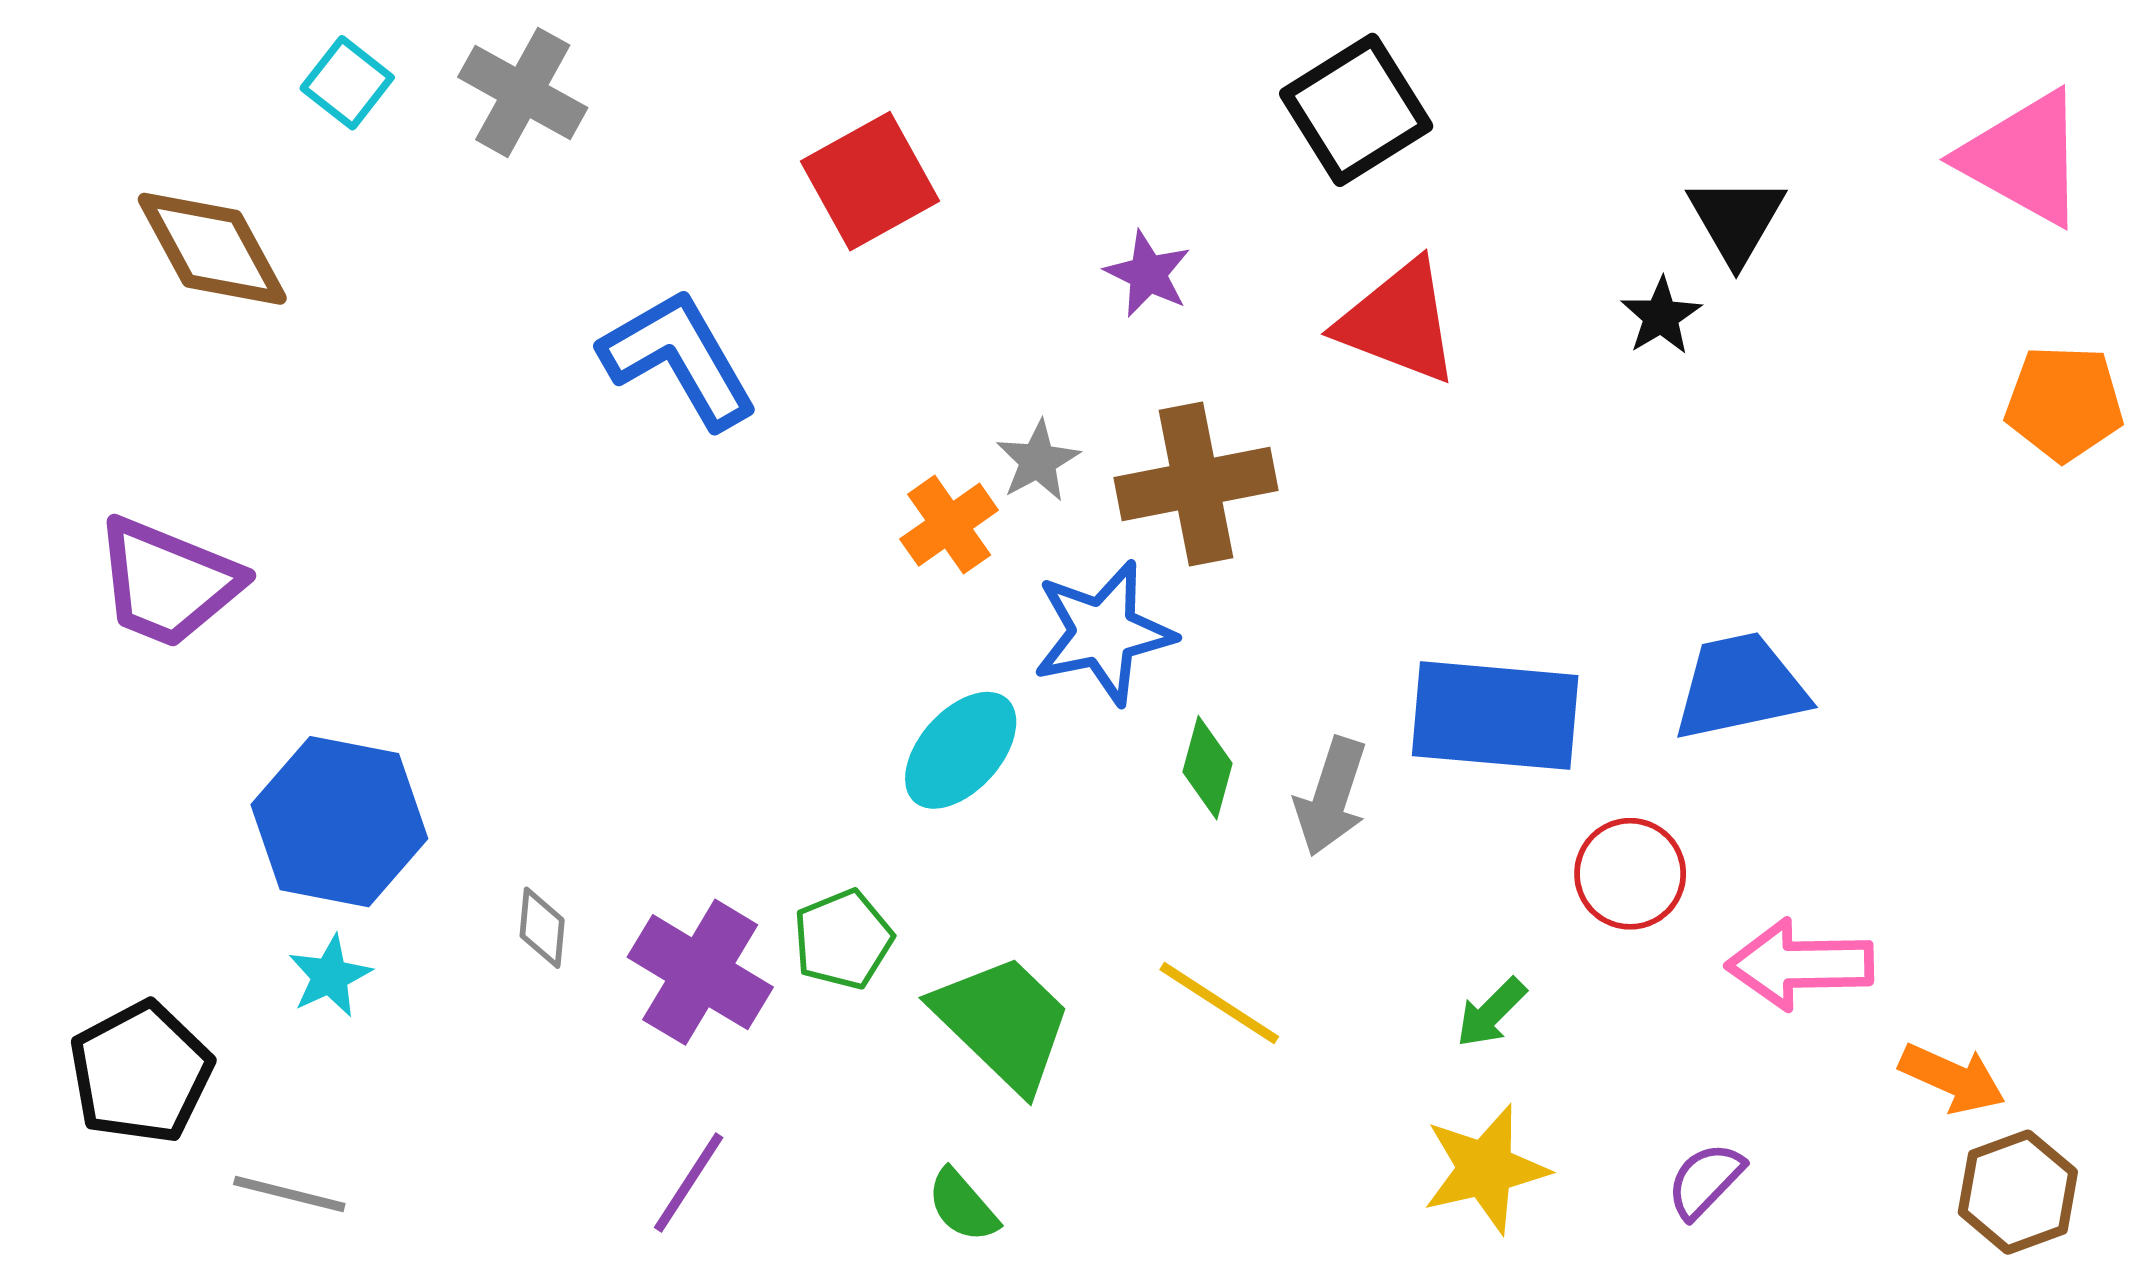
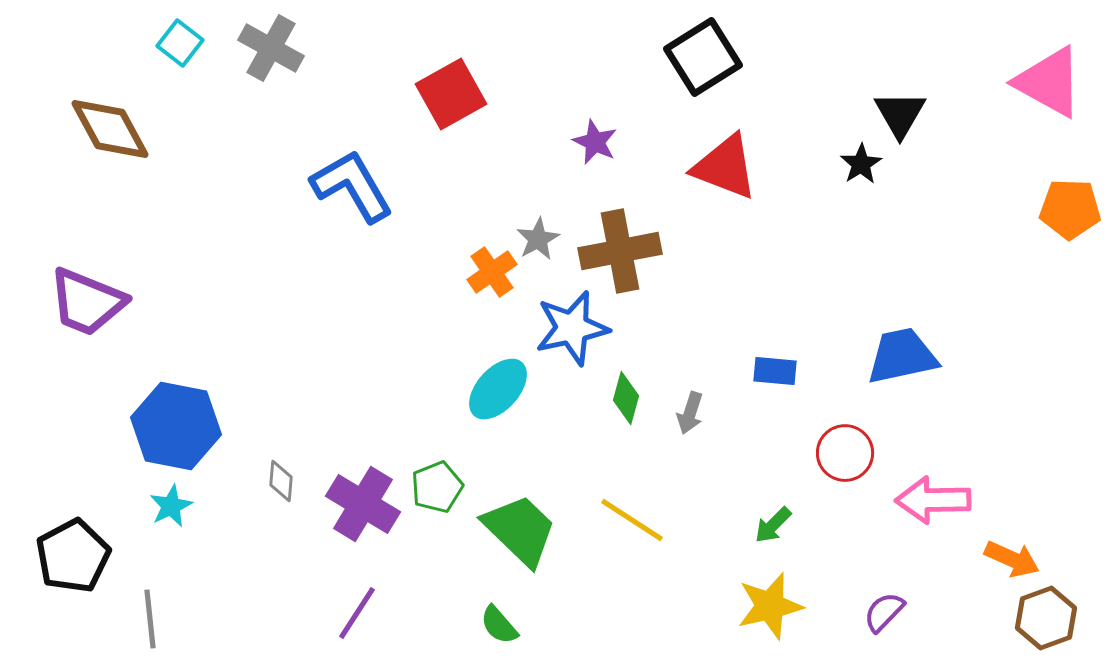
blue rectangle: (1495, 716) -> (775, 371), size x0.5
gray arrow: (1331, 797) -> (690, 413), size x0.7
gray line: (289, 1194) -> (150, 619), turned 70

